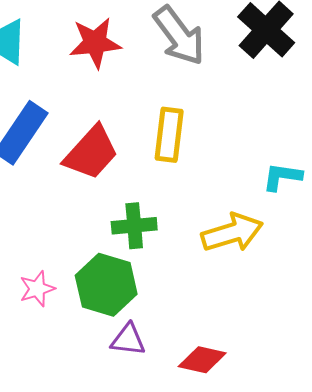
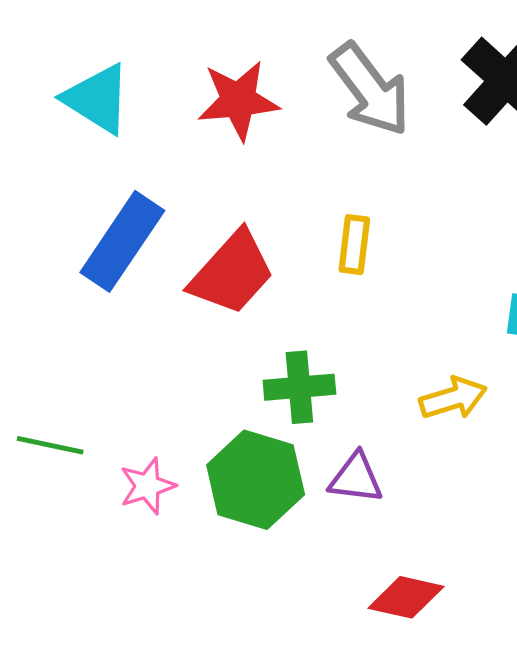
yellow rectangle: (169, 135) -> (354, 245), size x0.7
yellow arrow: (232, 233) -> (453, 398), size x0.7
purple triangle: (128, 340) -> (356, 478), moved

